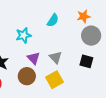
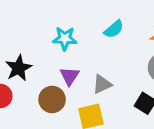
gray triangle: (56, 57) -> (102, 84), turned 32

